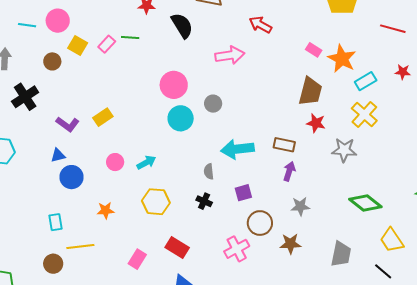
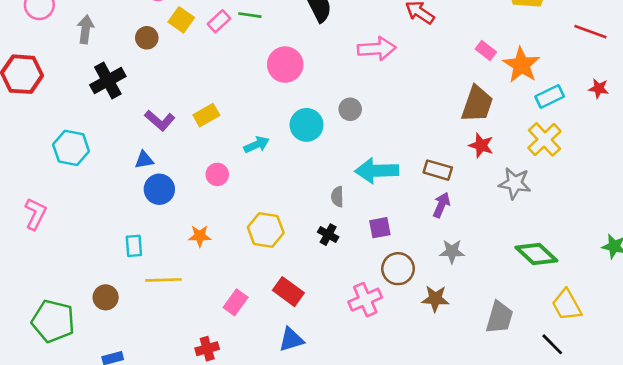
pink circle: (174, 85) -> (285, 65), moved
cyan arrow: (146, 162) -> (257, 145), moved
brown circle: (53, 264) -> (106, 297), moved

